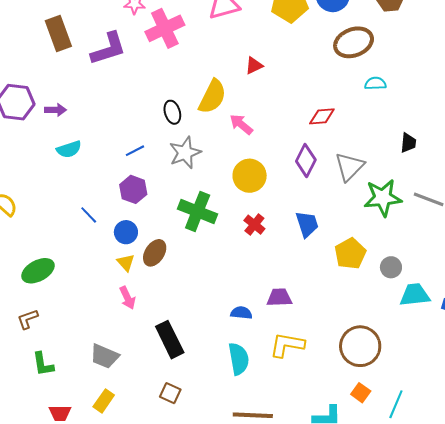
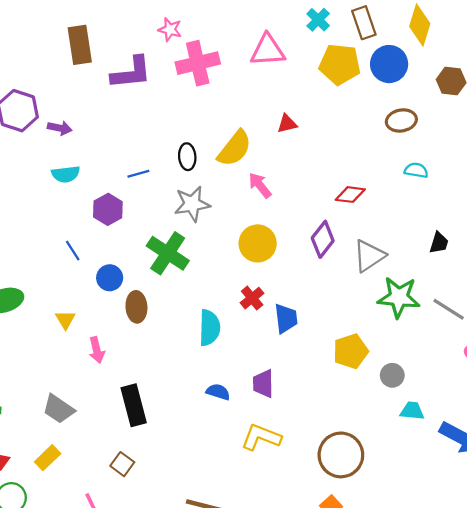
brown ellipse: (354, 42) -> (401, 120), size x0.7
blue line: (135, 151) -> (138, 174), moved
purple hexagon: (133, 189) -> (108, 209), moved
green cross: (198, 211) -> (168, 253), moved
blue trapezoid: (307, 224) -> (286, 318), moved
brown ellipse: (155, 253) -> (136, 307), turned -48
yellow triangle: (126, 263) -> (65, 320), moved
cyan trapezoid: (415, 295) -> (412, 411), size x0.7
purple trapezoid: (279, 297) -> (263, 384), turned -100
cyan semicircle: (239, 359) -> (209, 328), moved

